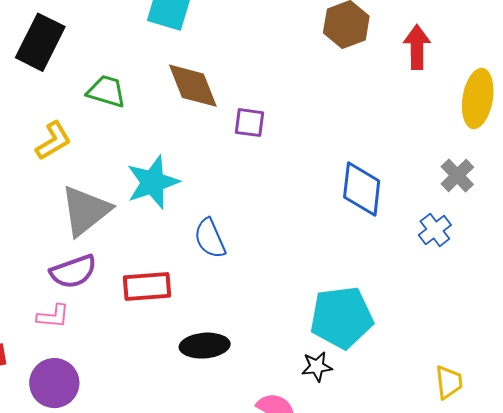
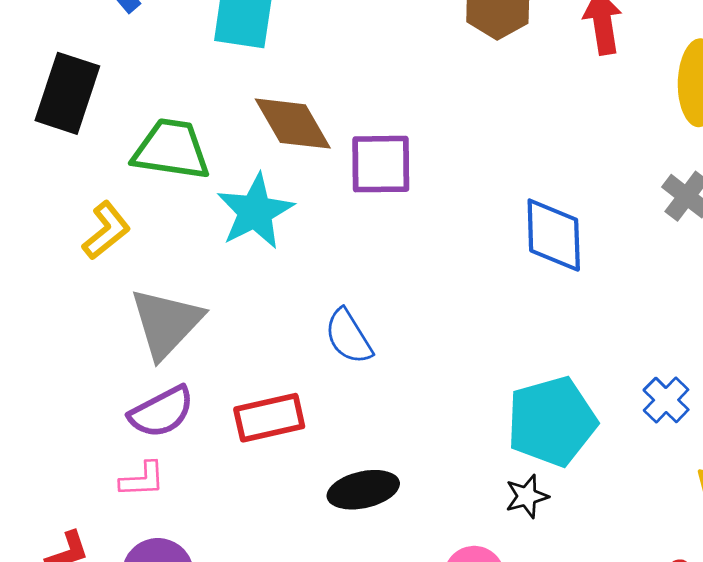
green trapezoid: (106, 91) -> (171, 149), size x1.4
purple square: (249, 123) -> (381, 164), size x1.5
cyan star: (153, 182) -> (255, 211), moved
blue cross: (435, 230) -> (666, 400), moved

